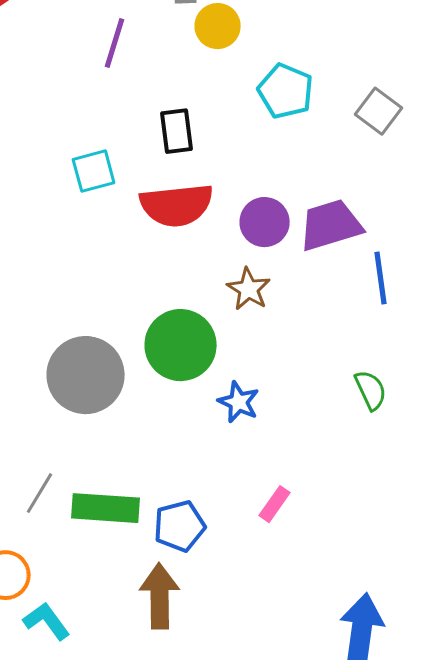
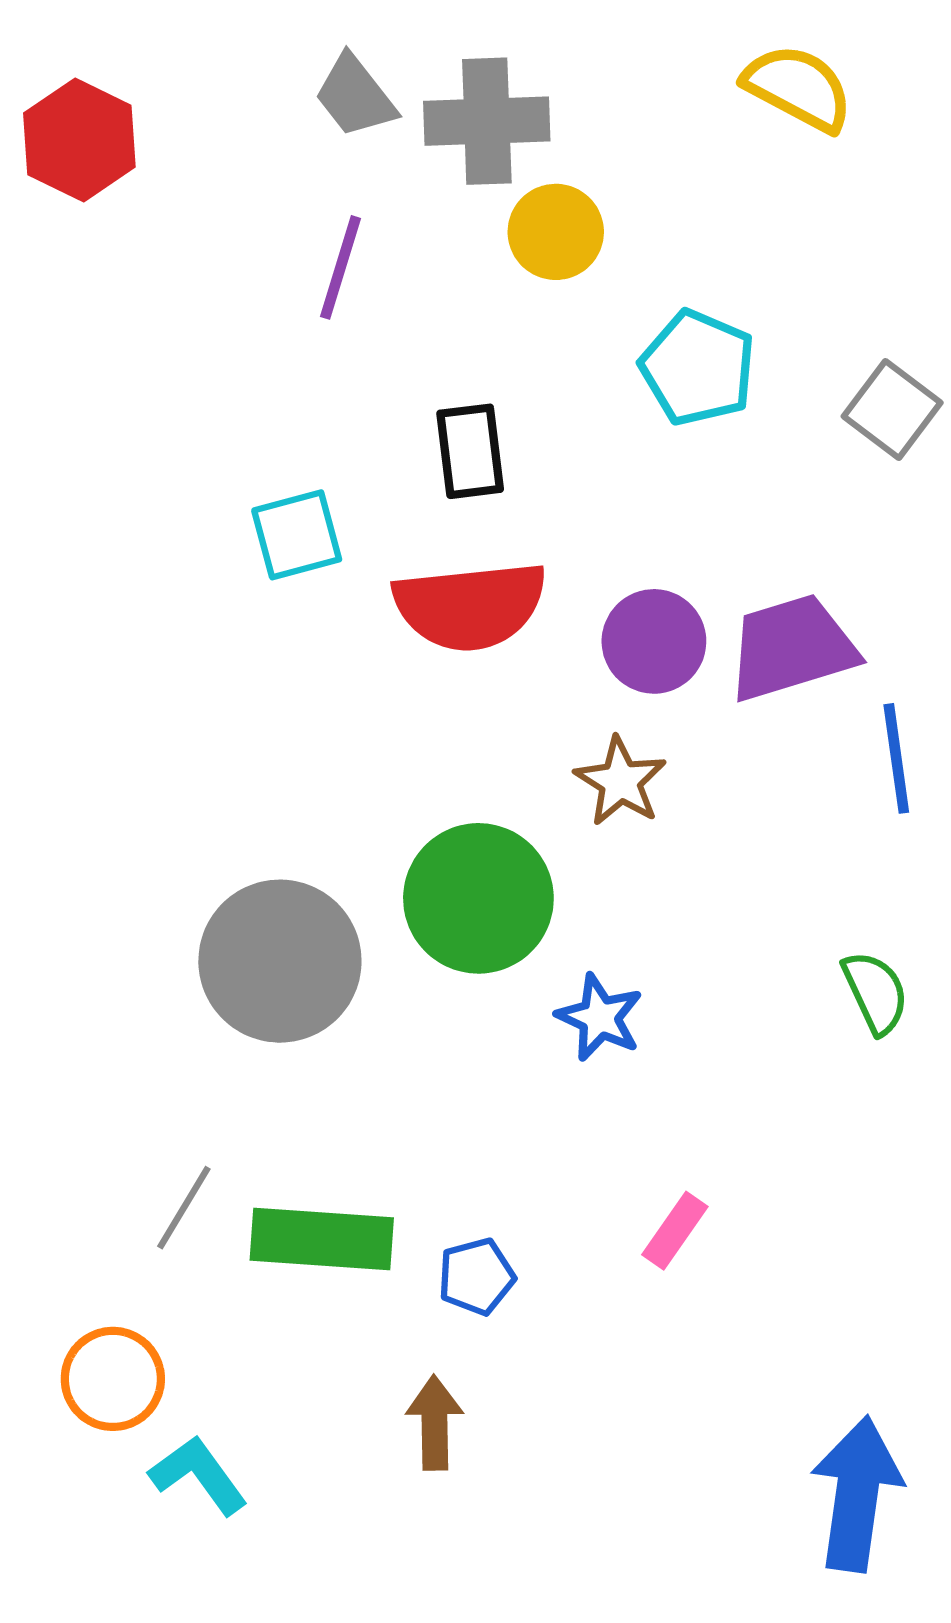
blue pentagon: (180, 526) -> (476, 1277), size x0.7
brown arrow: (160, 596) -> (435, 1423), size x0.7

